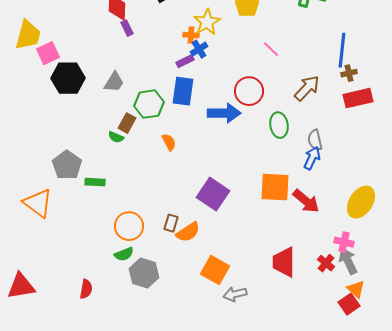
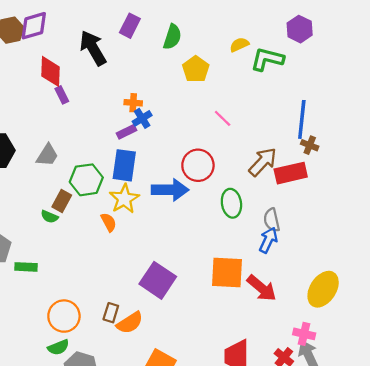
yellow star: (207, 22) -> (124, 199), moved
brown cross: (349, 73) -> (310, 145), turned 35
red rectangle: (358, 98) -> (291, 173), moved

